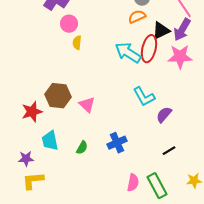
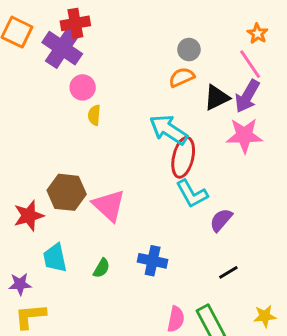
red ellipse: (149, 49) -> (183, 157), moved
pink triangle: (87, 105) -> (109, 205), size x1.4
blue cross: (117, 143) -> (153, 261), turned 36

